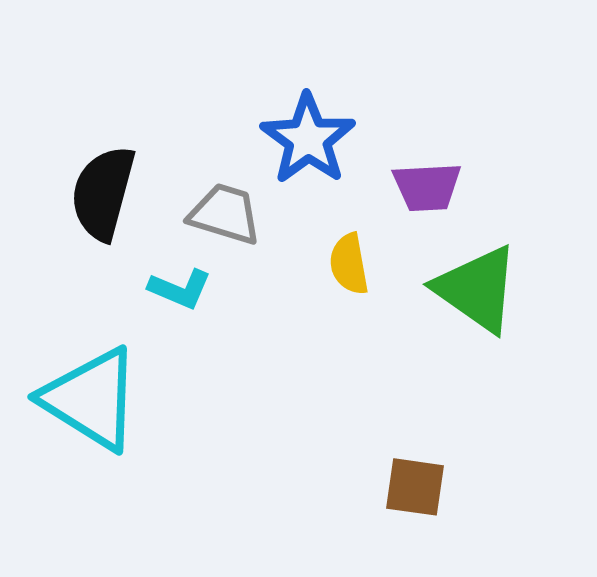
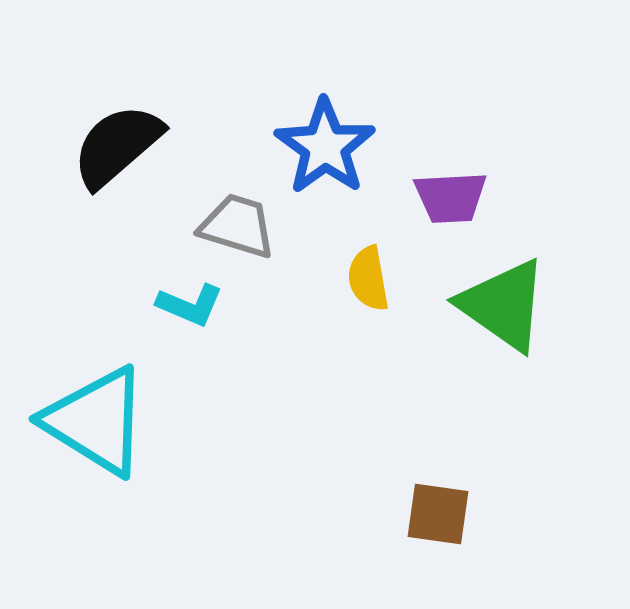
black semicircle: (103, 193) -> (117, 146), moved, turned 34

